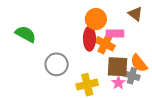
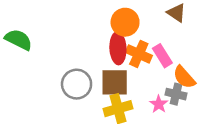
pink rectangle: (115, 33) -> (162, 56), moved, turned 60
green semicircle: (26, 34) -> (18, 40), moved
brown square: (118, 67) -> (115, 82), moved

